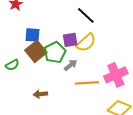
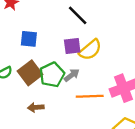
black line: (86, 15) -> (78, 15), moved
brown square: (36, 51) -> (30, 73), moved
green pentagon: (55, 52) -> (52, 75), moved

